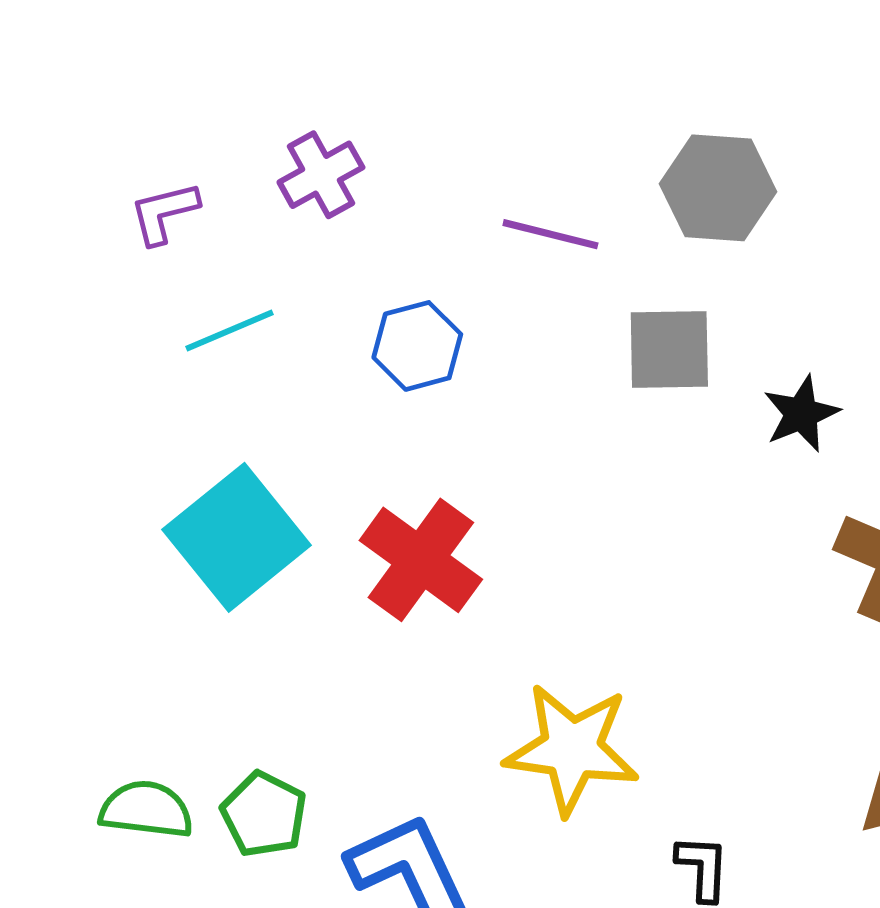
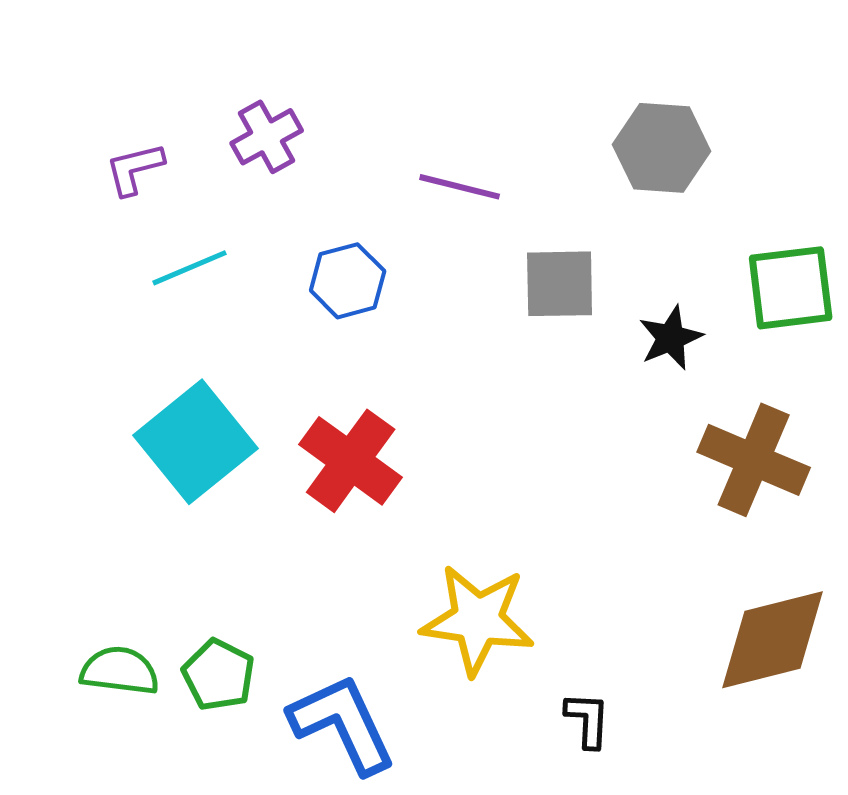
gray hexagon: (718, 188) -> (662, 148), moved

